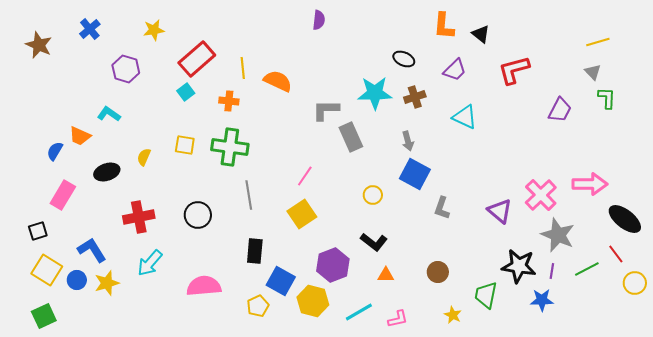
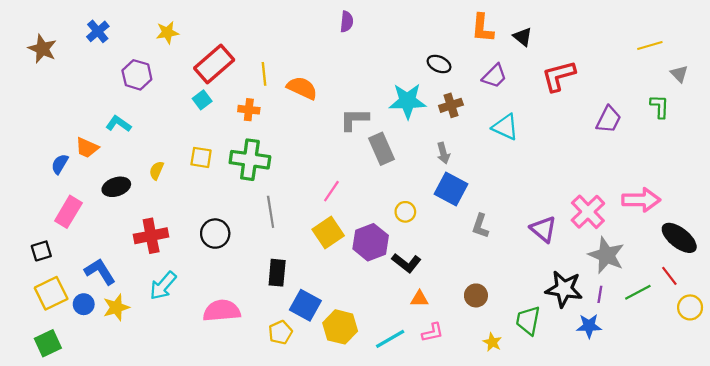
gray triangle: (593, 72) -> (679, 74), moved
purple hexagon: (333, 265) -> (371, 242), moved
yellow square: (47, 270) -> (51, 293), turned 32
pink L-shape: (398, 319) -> (433, 332), moved

